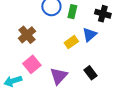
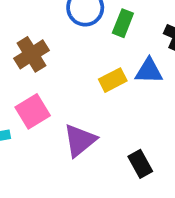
blue triangle: (89, 35) -> (149, 71), turned 35
black rectangle: (90, 73) -> (140, 164), moved

